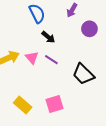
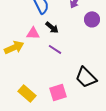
pink triangle: (32, 58) -> (33, 33), moved, turned -48
black trapezoid: (83, 74) -> (86, 77), moved

